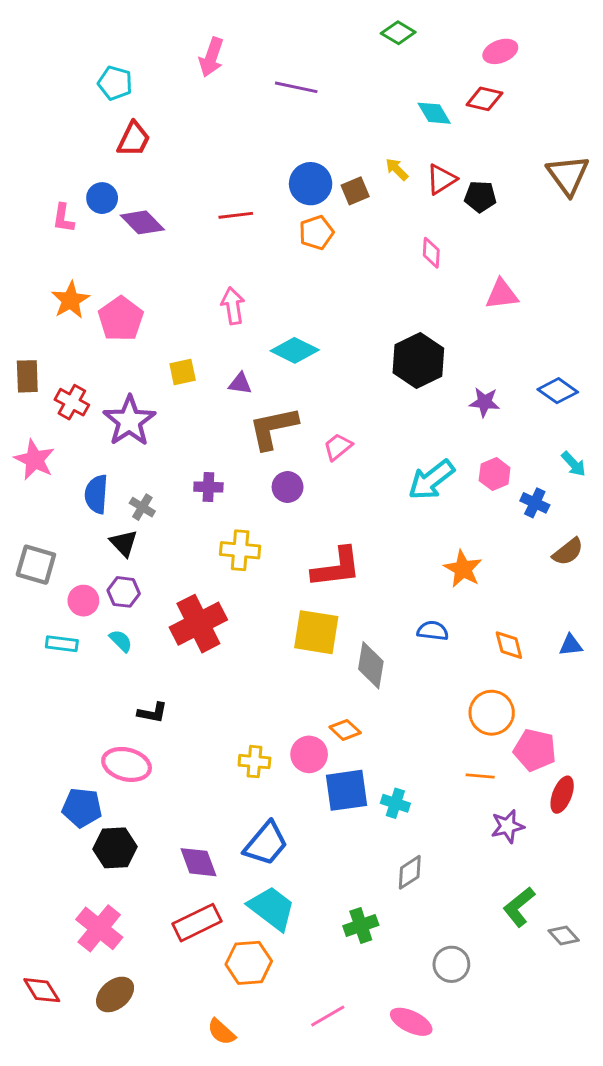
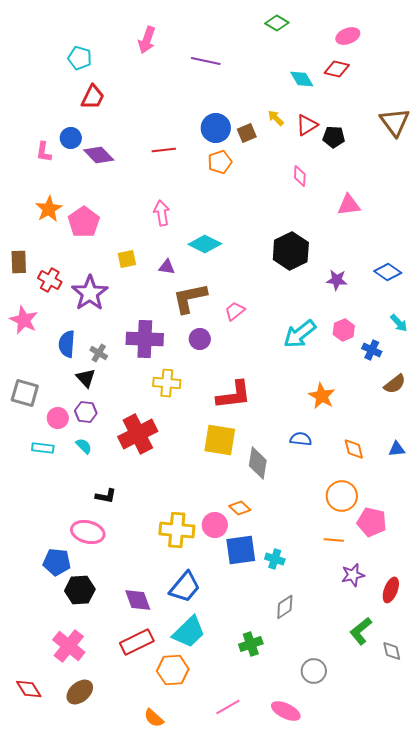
purple cross: (208, 487) -> (145, 339), size x1.8
yellow cross: (254, 762) -> (177, 530), size x1.6
red ellipse: (562, 795) -> (391, 590), moved
cyan trapezoid: (272, 908) -> (189, 632), turned 99
gray diamond: (564, 936) -> (392, 651), turned 30

